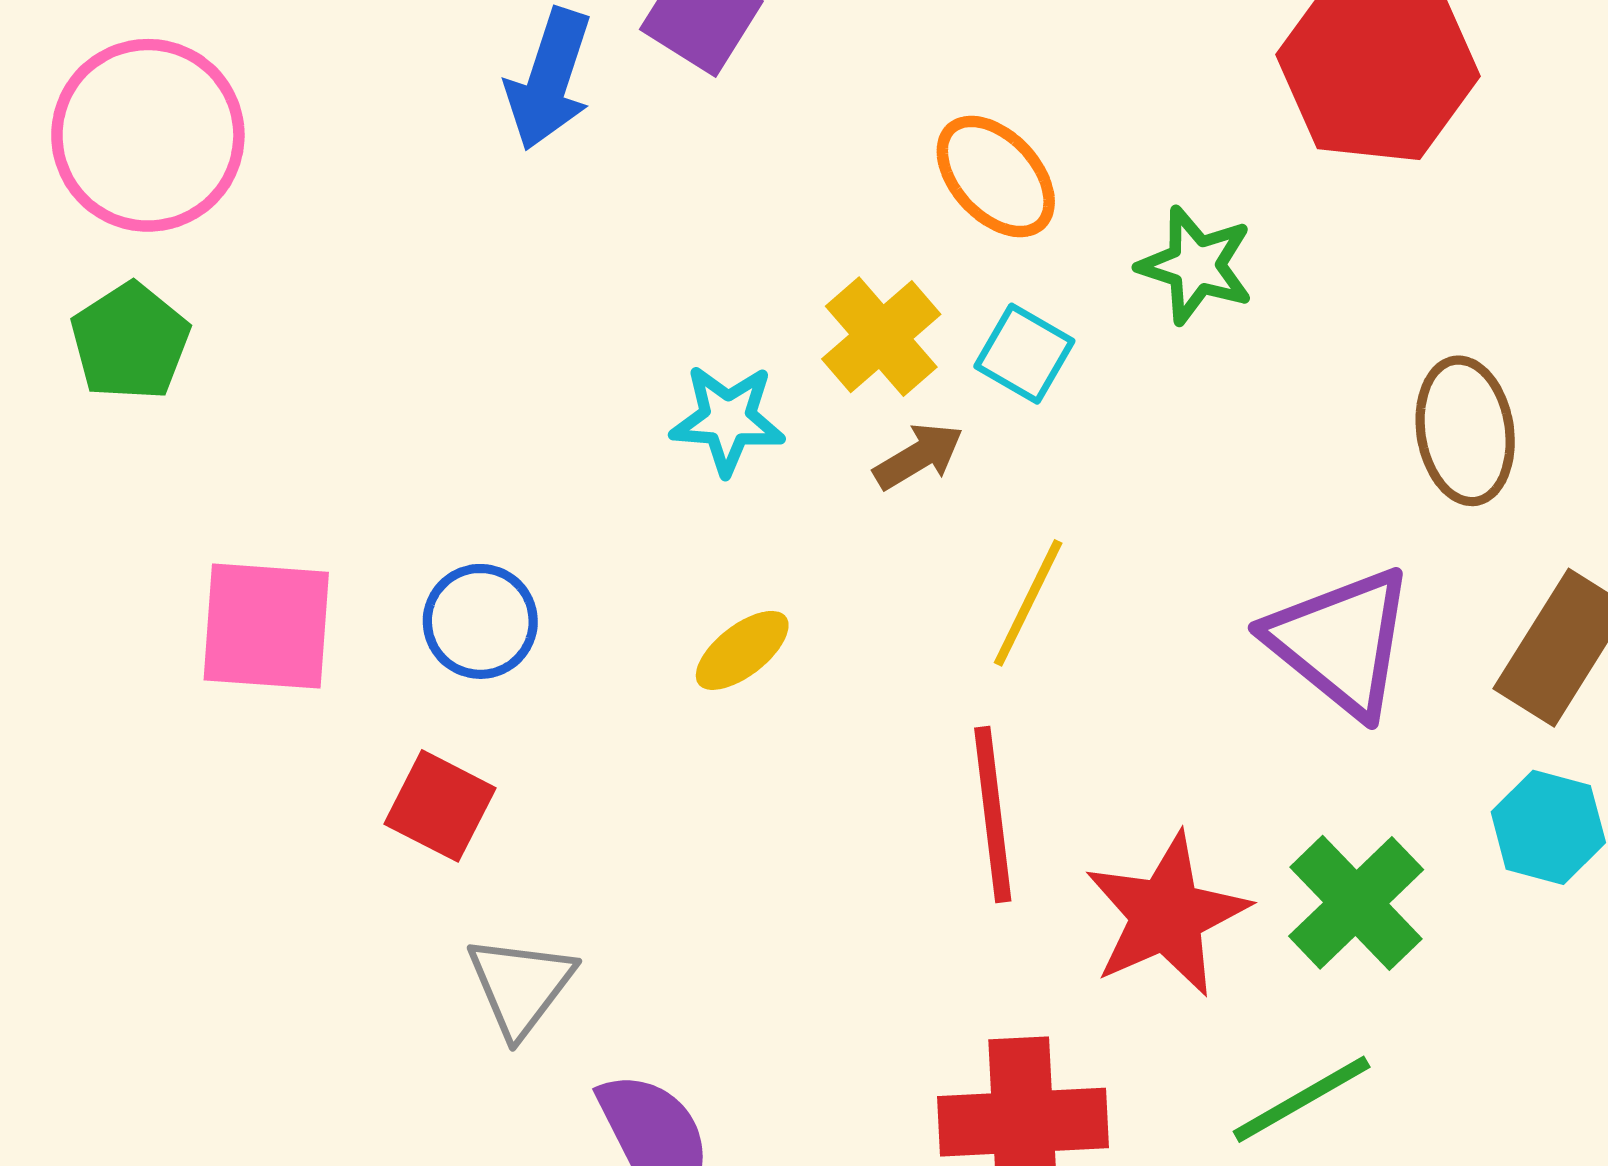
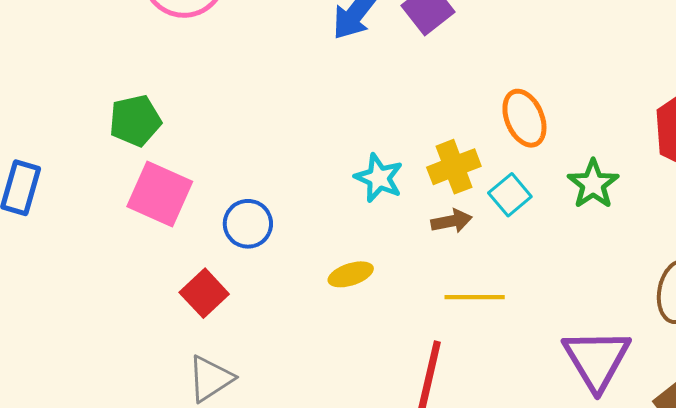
green pentagon: (130, 342) -> (135, 121), moved
yellow line: (1028, 603) -> (475, 297), turned 44

